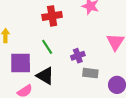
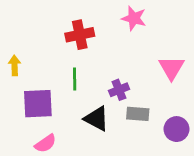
green line: (47, 47) -> (75, 79), turned 35
black triangle: (45, 76) -> (97, 119), moved

